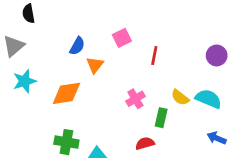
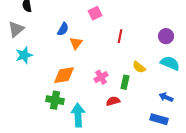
pink square: (122, 38) -> (95, 13), moved
orange diamond: (66, 93) -> (64, 75), moved
pink cross: (135, 99) -> (101, 77), moved
cyan semicircle: (208, 99) -> (170, 63), moved

